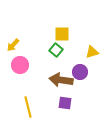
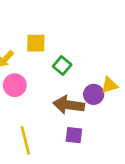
yellow square: (62, 34) -> (36, 43), moved
yellow triangle: (92, 52) -> (109, 85), moved

